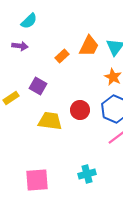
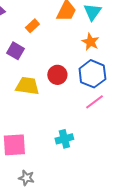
orange rectangle: (62, 56) -> (32, 26), moved

